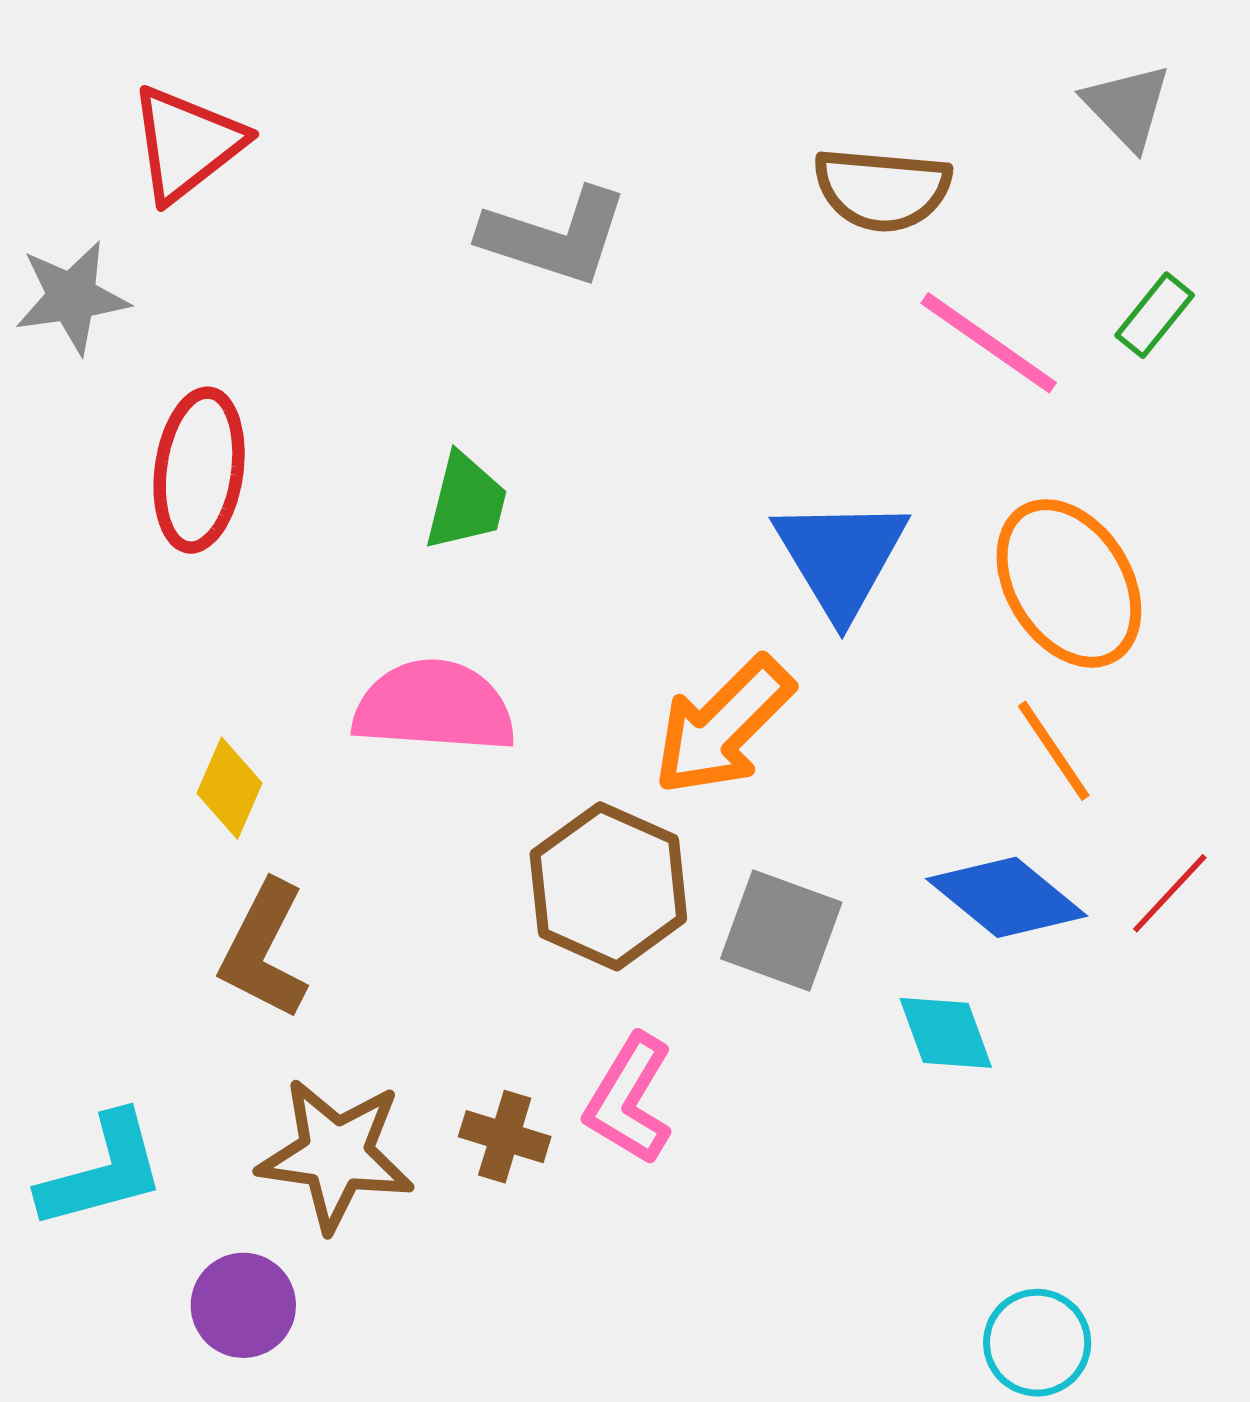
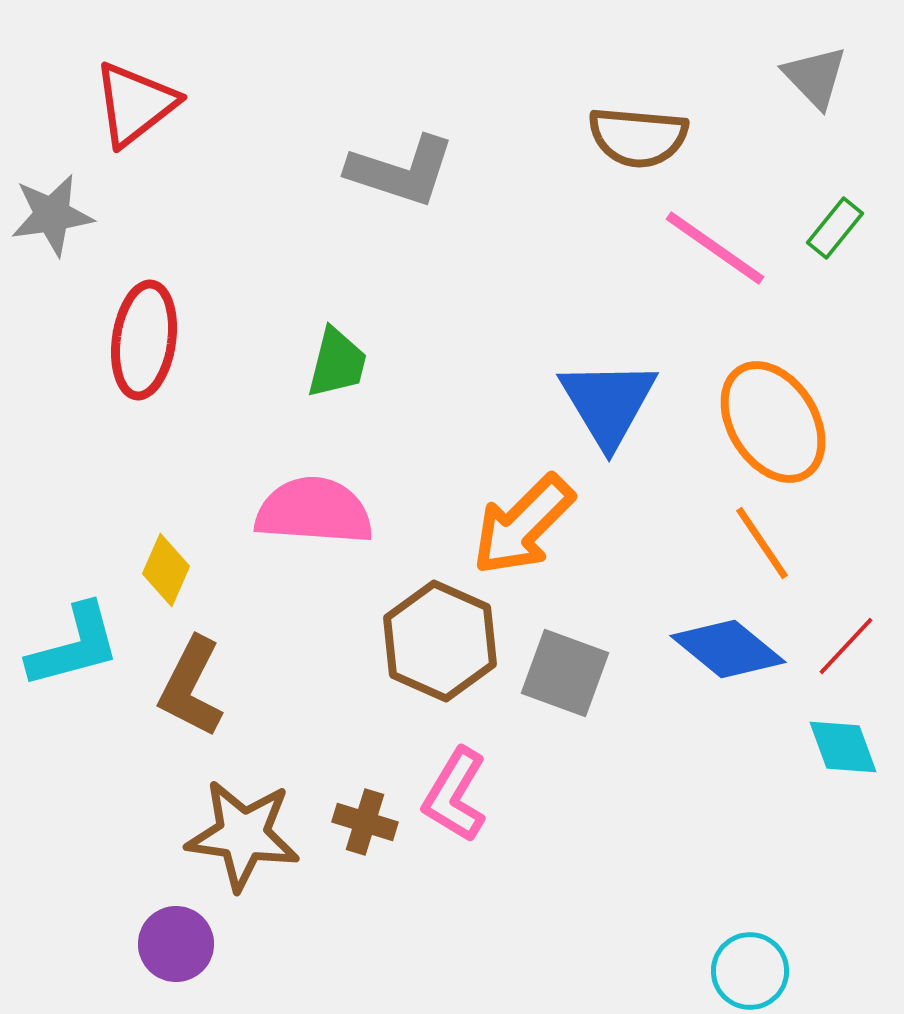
cyan diamond: (946, 1033) -> (843, 747), moved
cyan L-shape: (102, 1171) -> (74, 646), moved

